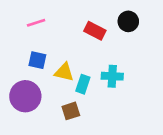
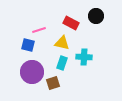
pink line: (36, 23) -> (39, 30), moved
yellow triangle: (64, 72) -> (62, 43), moved
purple circle: (25, 96) -> (32, 72), moved

